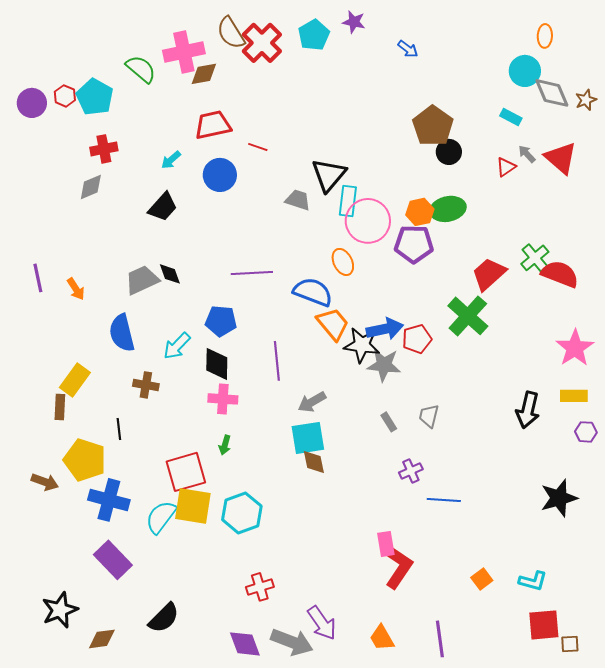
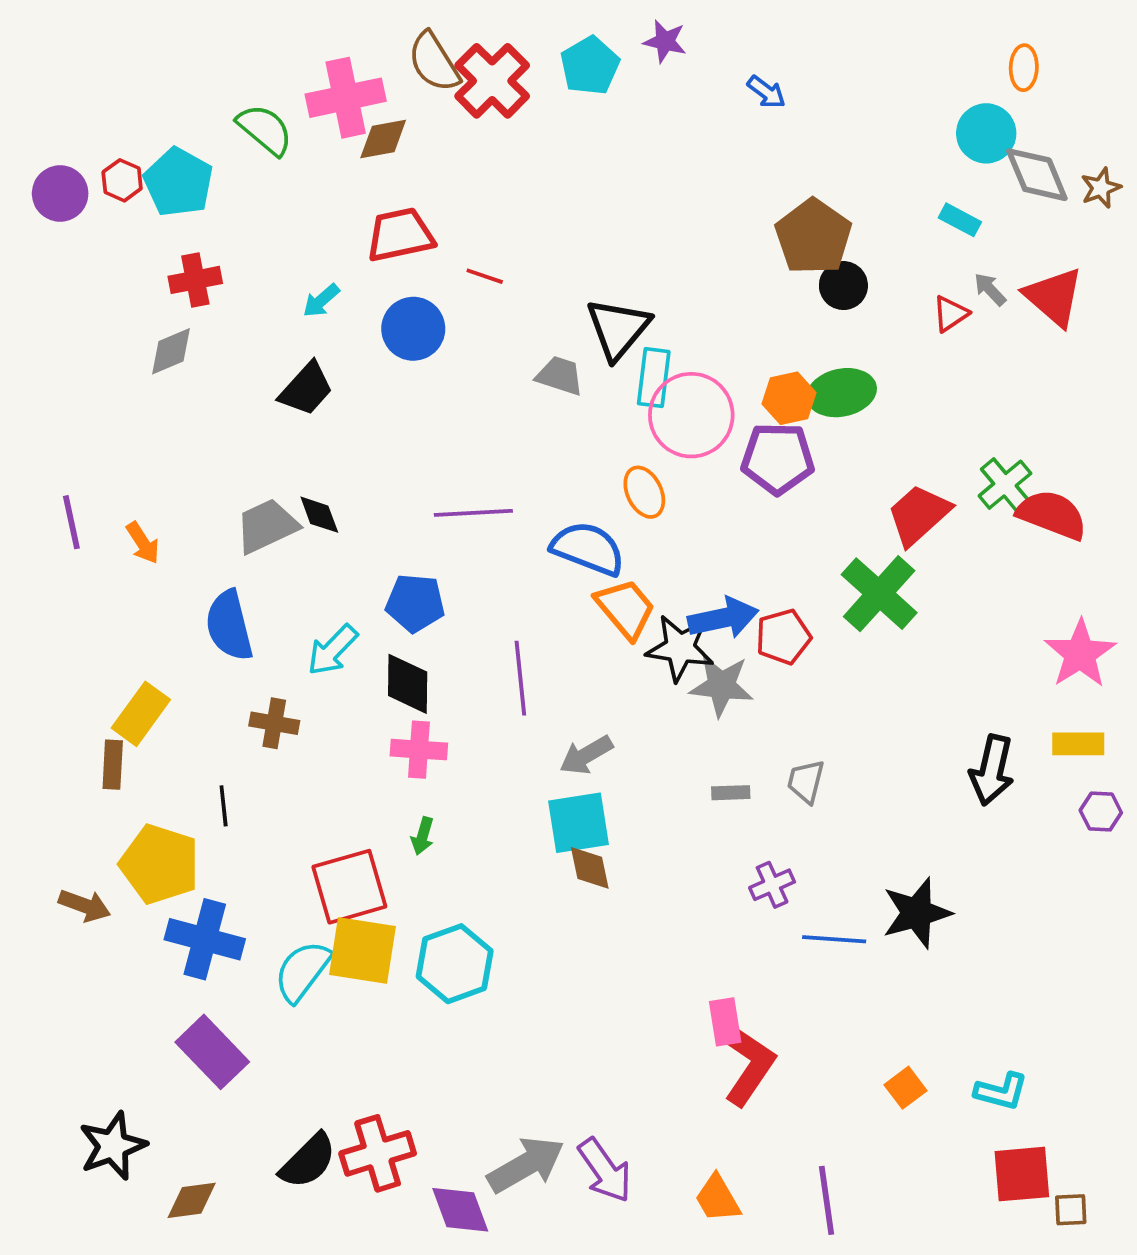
gray rectangle: (389, 422) -> (731, 793), turned -60
black star: (559, 498) -> (917, 913), moved
red cross: (260, 587) -> (378, 1153), moved, size x1.4
gray arrow: (292, 642) -> (526, 1165), moved, turned -51

